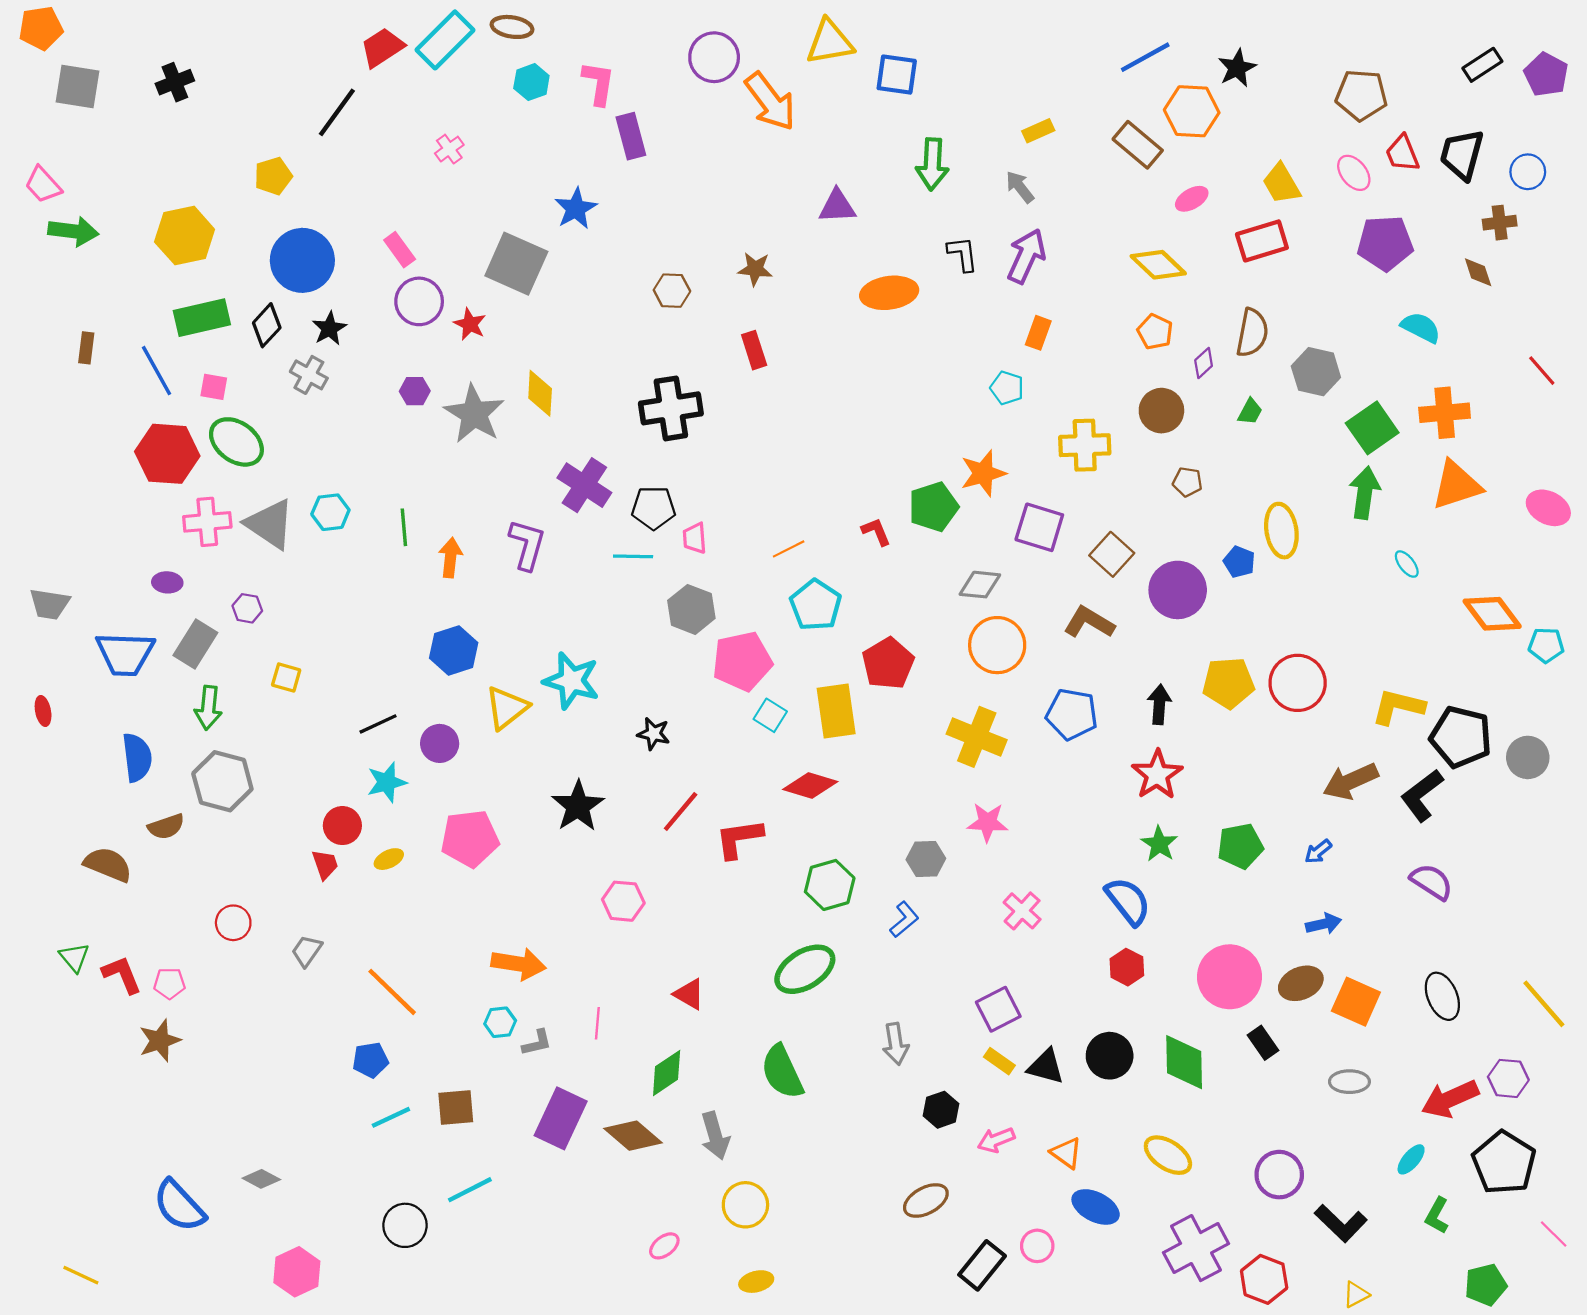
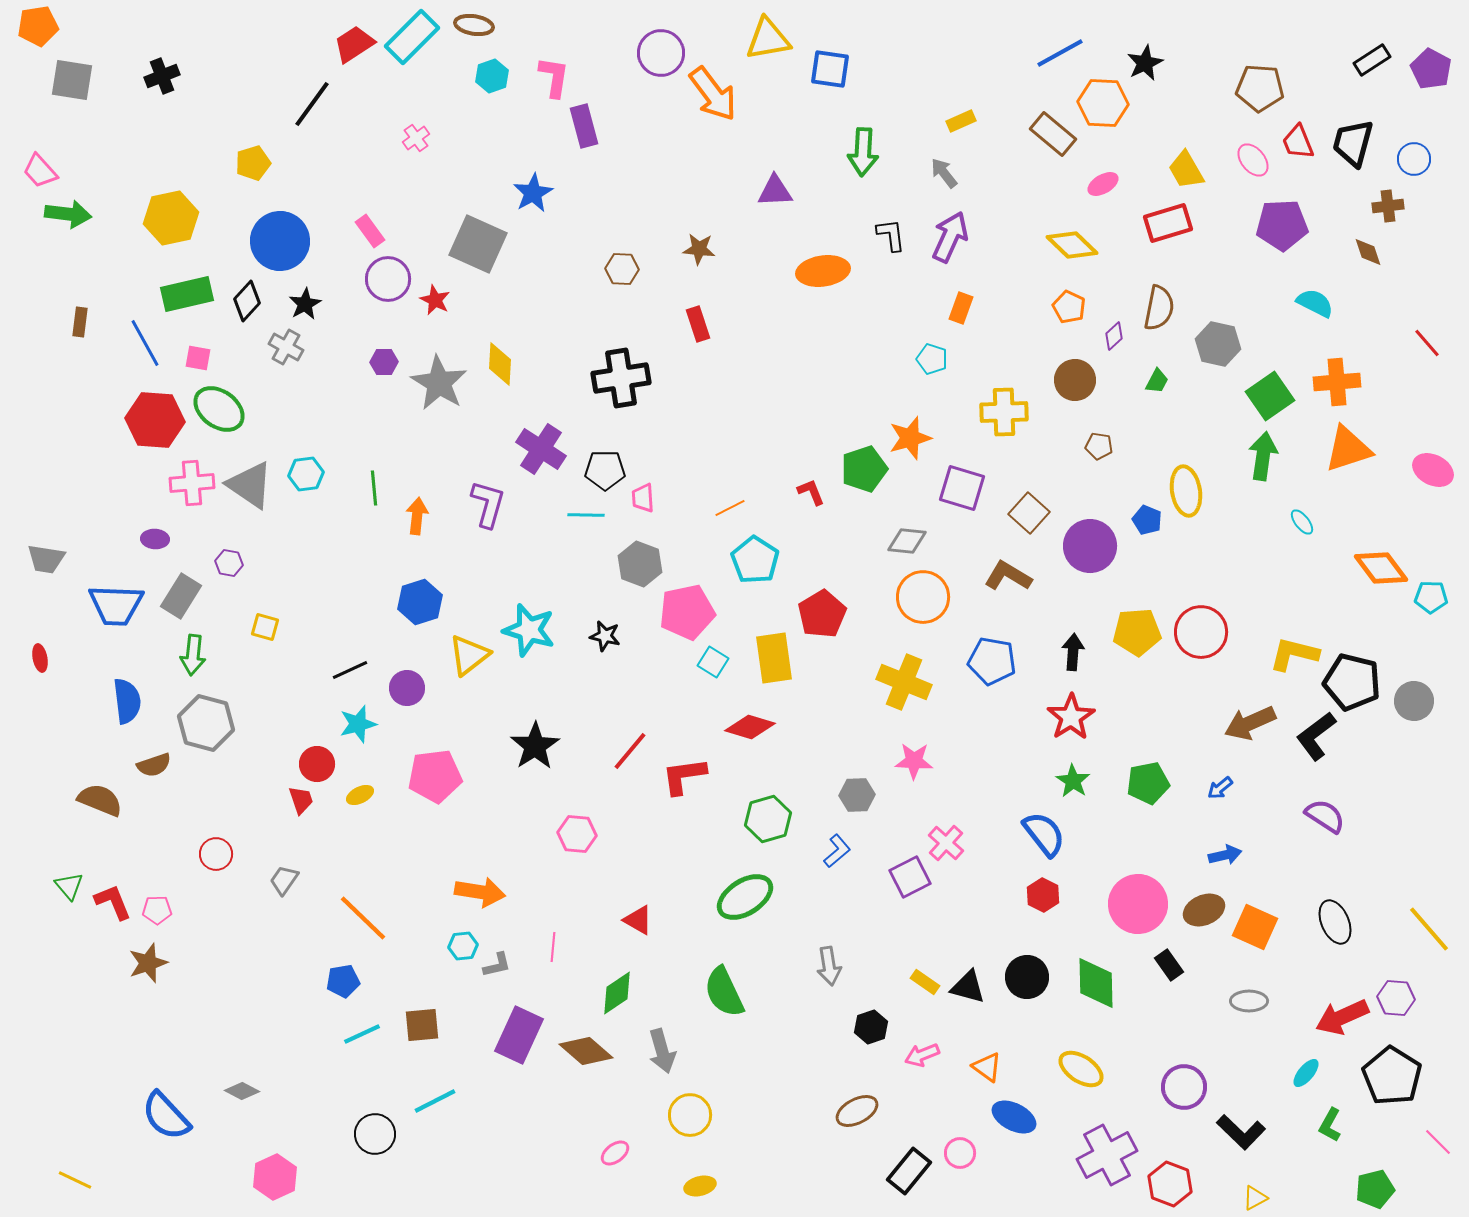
black star: (654, 734) -> (605, 636), moved
purple square: (998, 1009) -> (910, 877), moved

